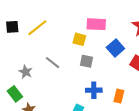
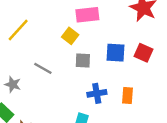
yellow square: (79, 39) -> (70, 36), turned 32
blue square: (115, 48) -> (116, 53), moved, turned -36

